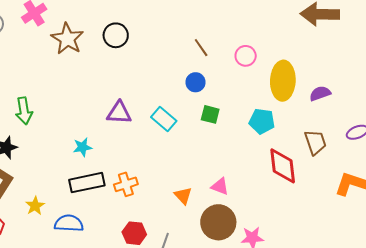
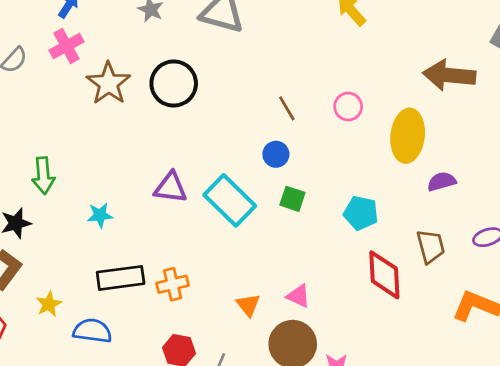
black circle: (116, 35) -> (174, 84), size x1.4
pink circle: (246, 56) -> (348, 107), moved
yellow ellipse: (283, 81) -> (408, 136), moved
cyan rectangle: (164, 119) -> (230, 200), size x1.5
cyan star: (82, 147) -> (100, 215), moved

